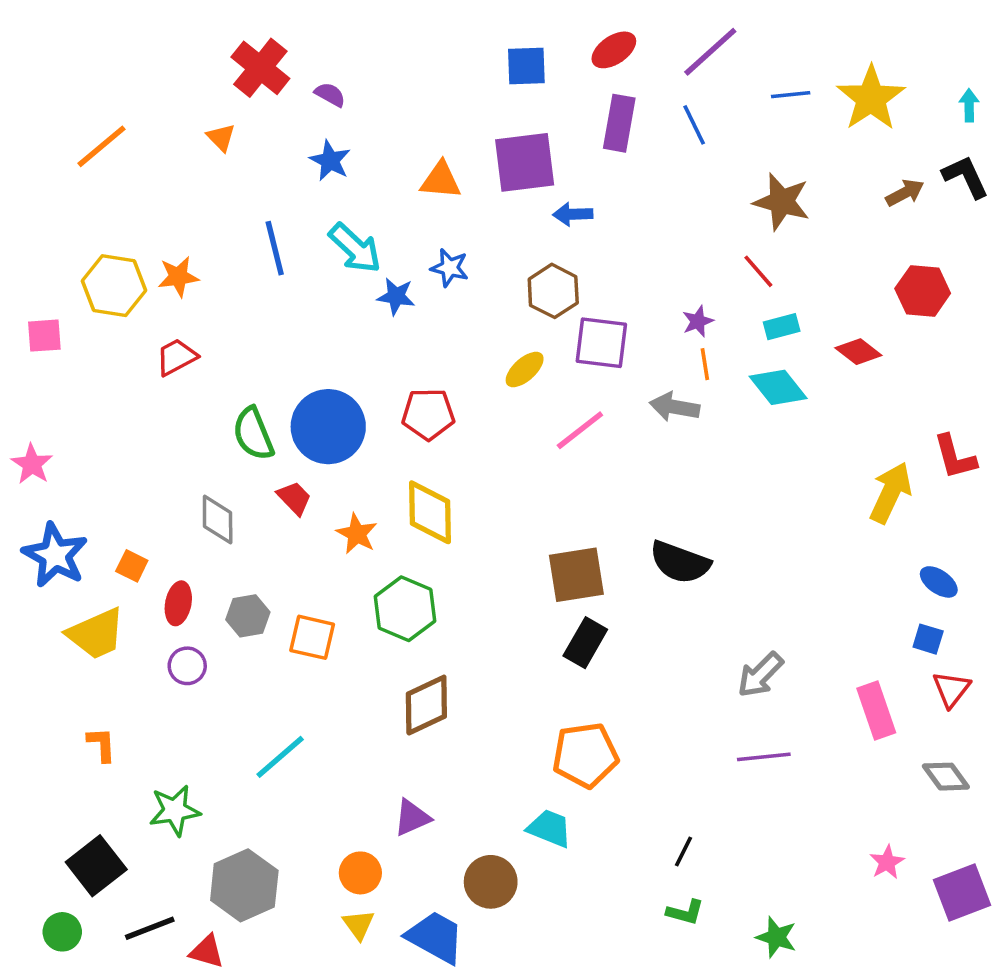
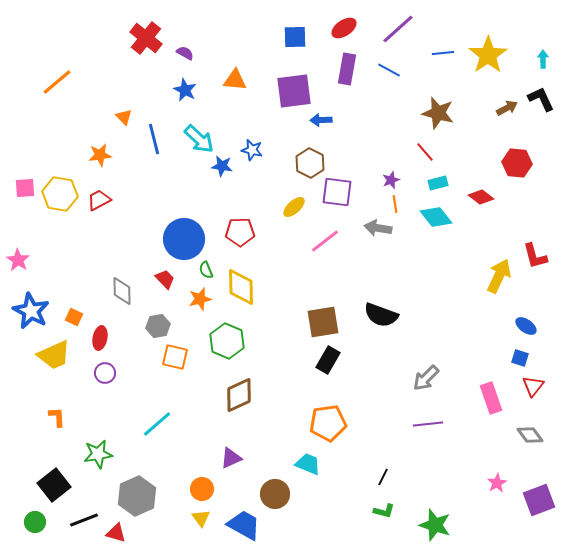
blue line: (694, 125) -> (389, 70), turned -35
orange triangle: (221, 137) -> (124, 117), moved
orange triangle: (441, 180) -> (235, 80), moved
yellow hexagon: (114, 286) -> (60, 194), moved
green semicircle: (253, 434) -> (206, 270), moved, size x0.6
orange star: (357, 534) -> (200, 299), turned 30
gray hexagon: (248, 616) -> (158, 326), moved
green star: (776, 937) -> (435, 525), size x1.4

